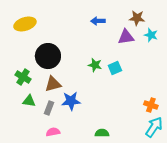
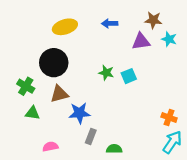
yellow ellipse: (25, 24) -> (65, 27), moved
gray rectangle: (49, 108) -> (91, 137), moved
pink semicircle: (53, 132) -> (50, 147), moved

